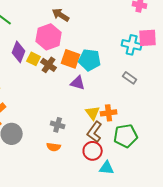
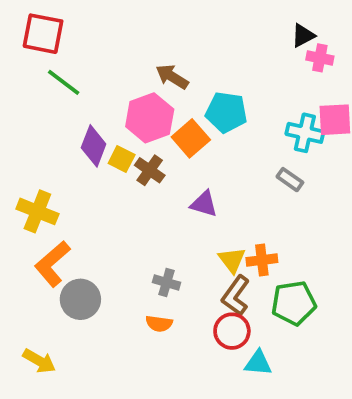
orange square: (71, 59) -> (191, 138), moved, turned 30
cyan pentagon: (90, 60) -> (226, 112), moved
gray rectangle: (130, 78) -> (290, 180), moved

